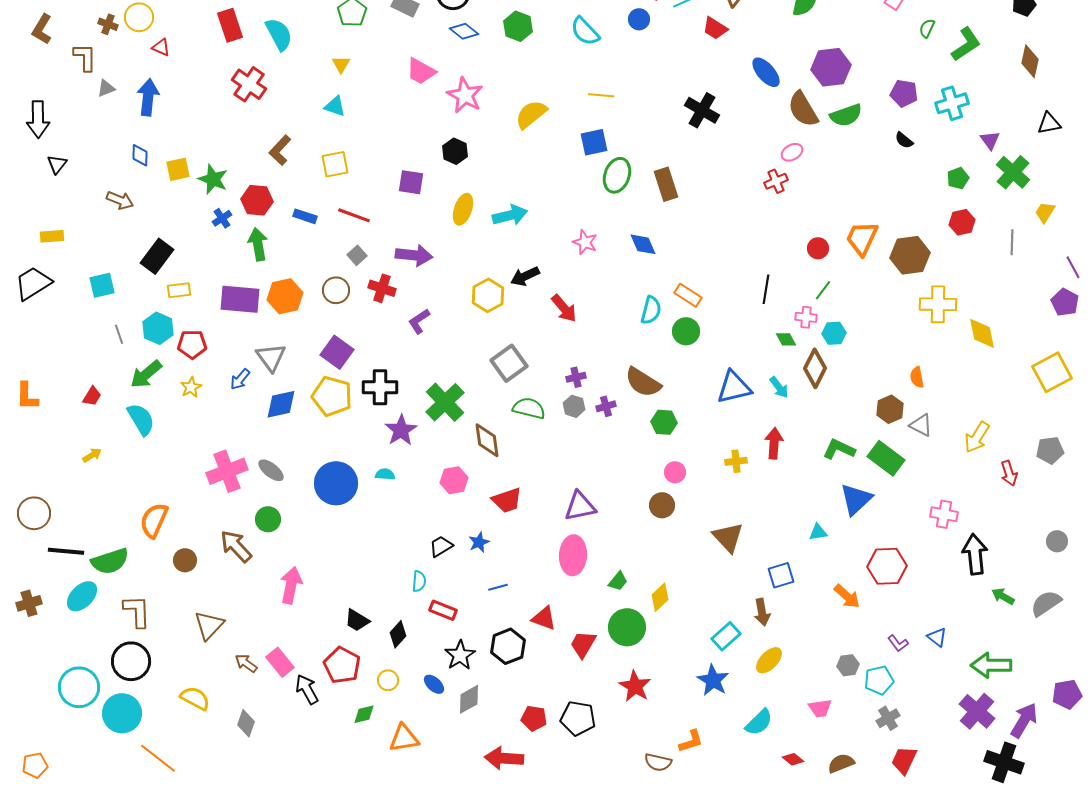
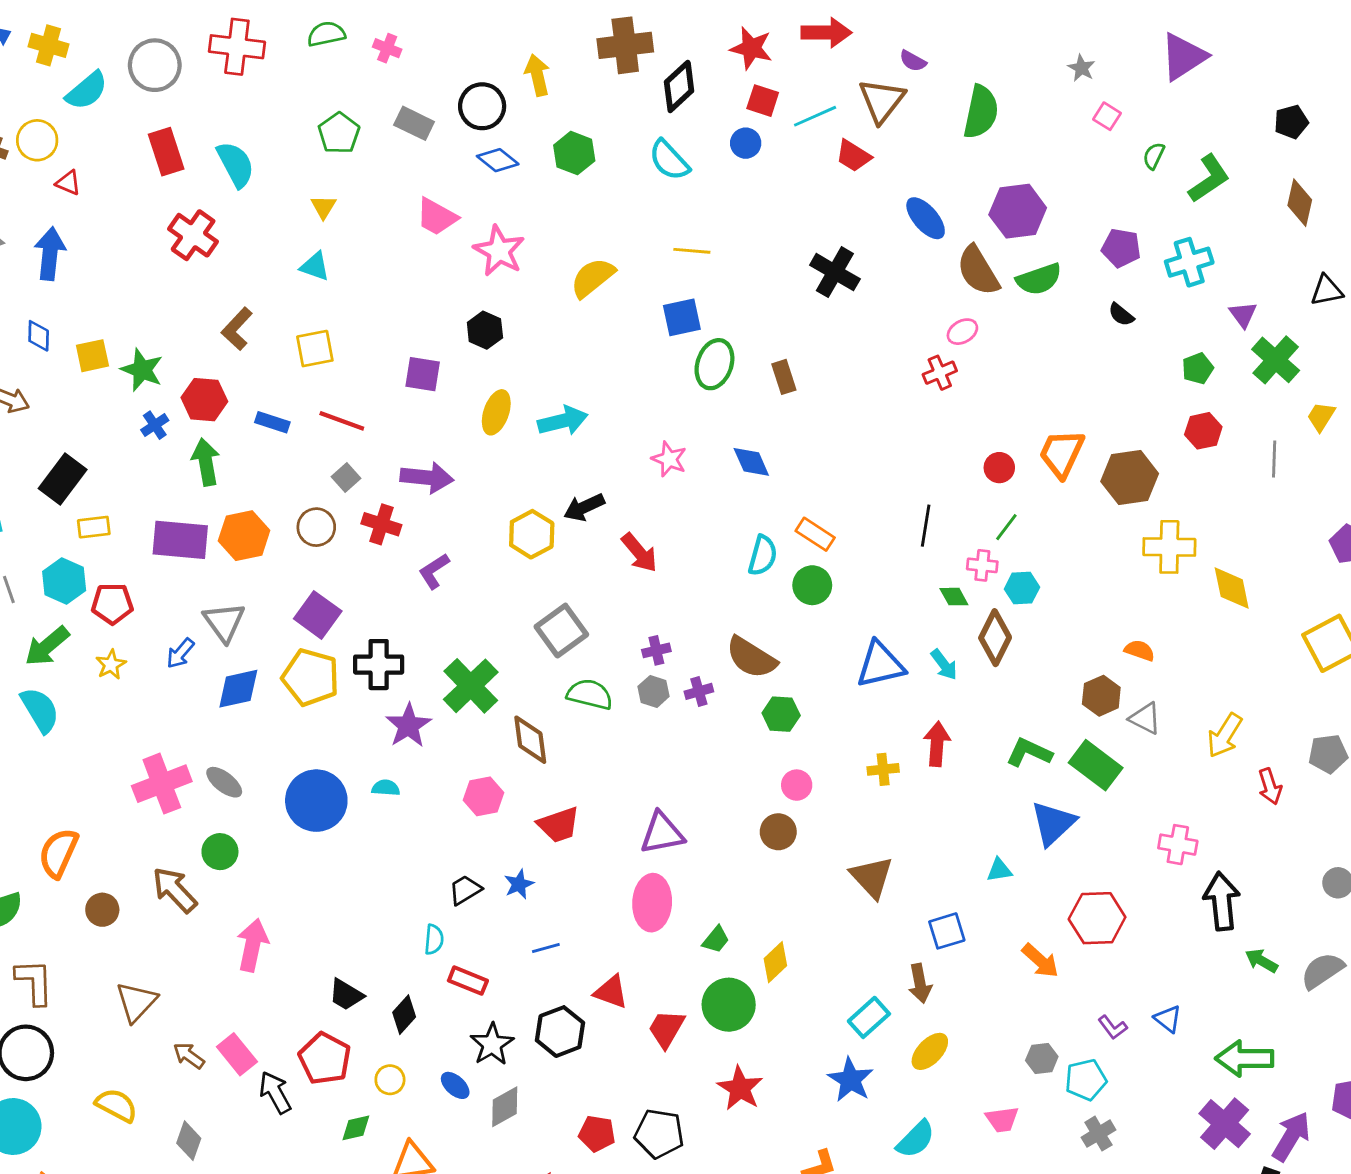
brown rectangle: (666, 184) -> (784, 377), size x0.7
orange semicircle: (917, 377) -> (1140, 650), turned 120

